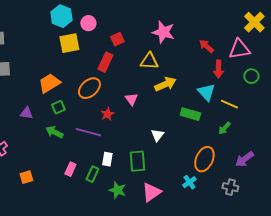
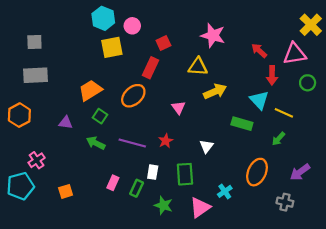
green square: (58, 107) -> (100, 116), turned -32
red star: (107, 114) -> (166, 141), moved
cyan cross: (189, 182) -> (225, 191), moved

